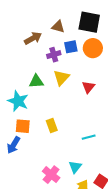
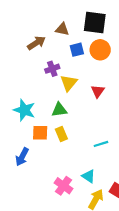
purple cross: (54, 55) -> (52, 69), moved
green triangle: (36, 81) -> (59, 110), moved
orange square: (23, 126) -> (40, 133), moved
cyan triangle: (75, 167) -> (89, 176), turned -32

